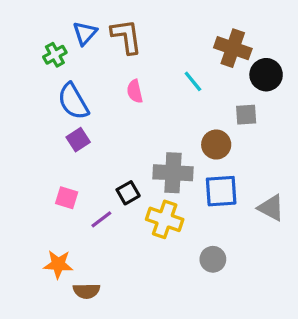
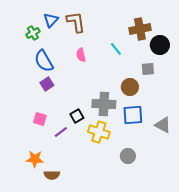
brown cross: (233, 48) -> (140, 29), turned -30

